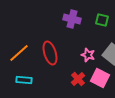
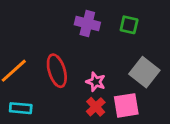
pink star: (88, 55) -> (96, 82), moved
pink square: (100, 78) -> (126, 105), turned -36

